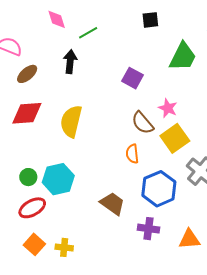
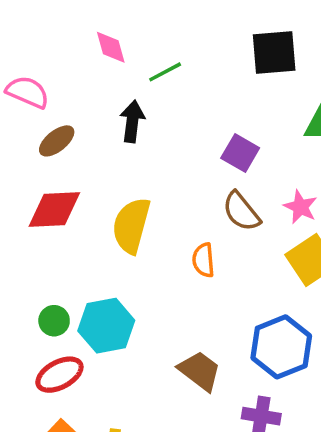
black square: (150, 20) -> (274, 52), size x1.6
brown semicircle: (143, 123) -> (241, 211), moved
orange semicircle: (132, 154) -> (203, 260), moved

